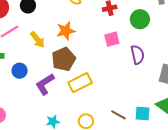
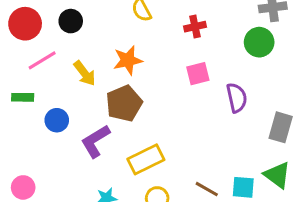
green circle: (140, 19) -> (259, 42), moved
yellow rectangle: (80, 83) -> (146, 159), moved

